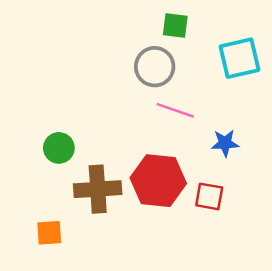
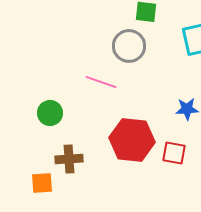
pink line: (175, 110) -> (101, 82), moved
brown cross: (98, 189) -> (69, 159), moved, size x0.7

